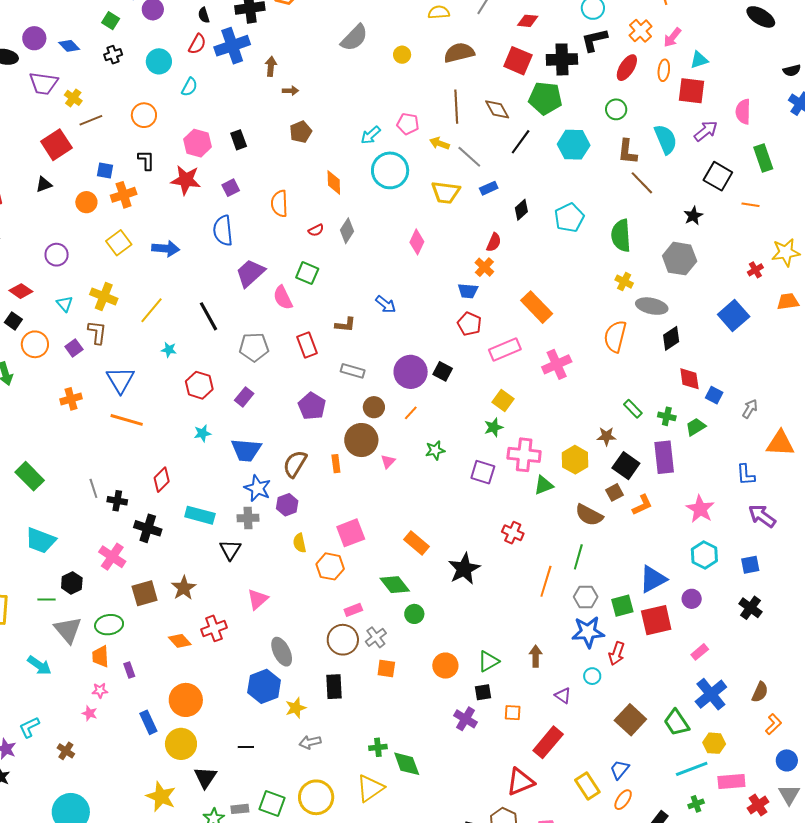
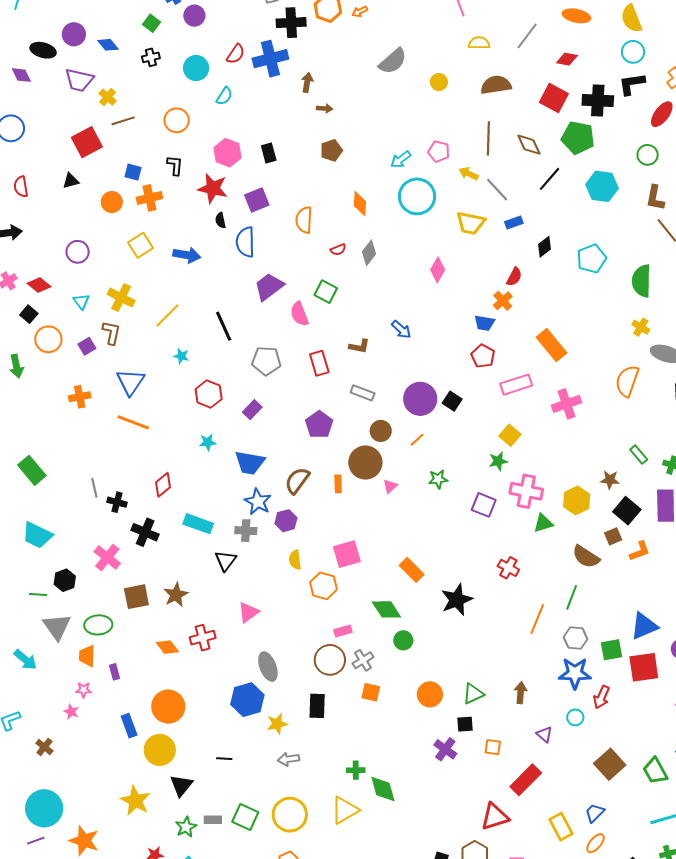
black semicircle: (204, 15) -> (221, 220), moved
purple square: (231, 188) -> (257, 200), size x1.4

